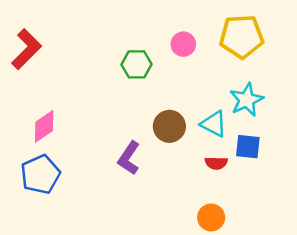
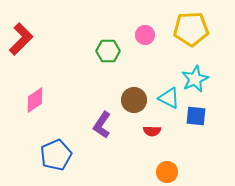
red semicircle: (216, 163) -> (152, 131), moved
blue pentagon: (40, 174) -> (56, 155), moved

